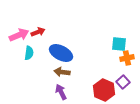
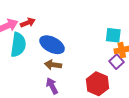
cyan semicircle: (29, 53) -> (18, 45), size x1.6
purple square: (123, 82) -> (116, 62), moved

